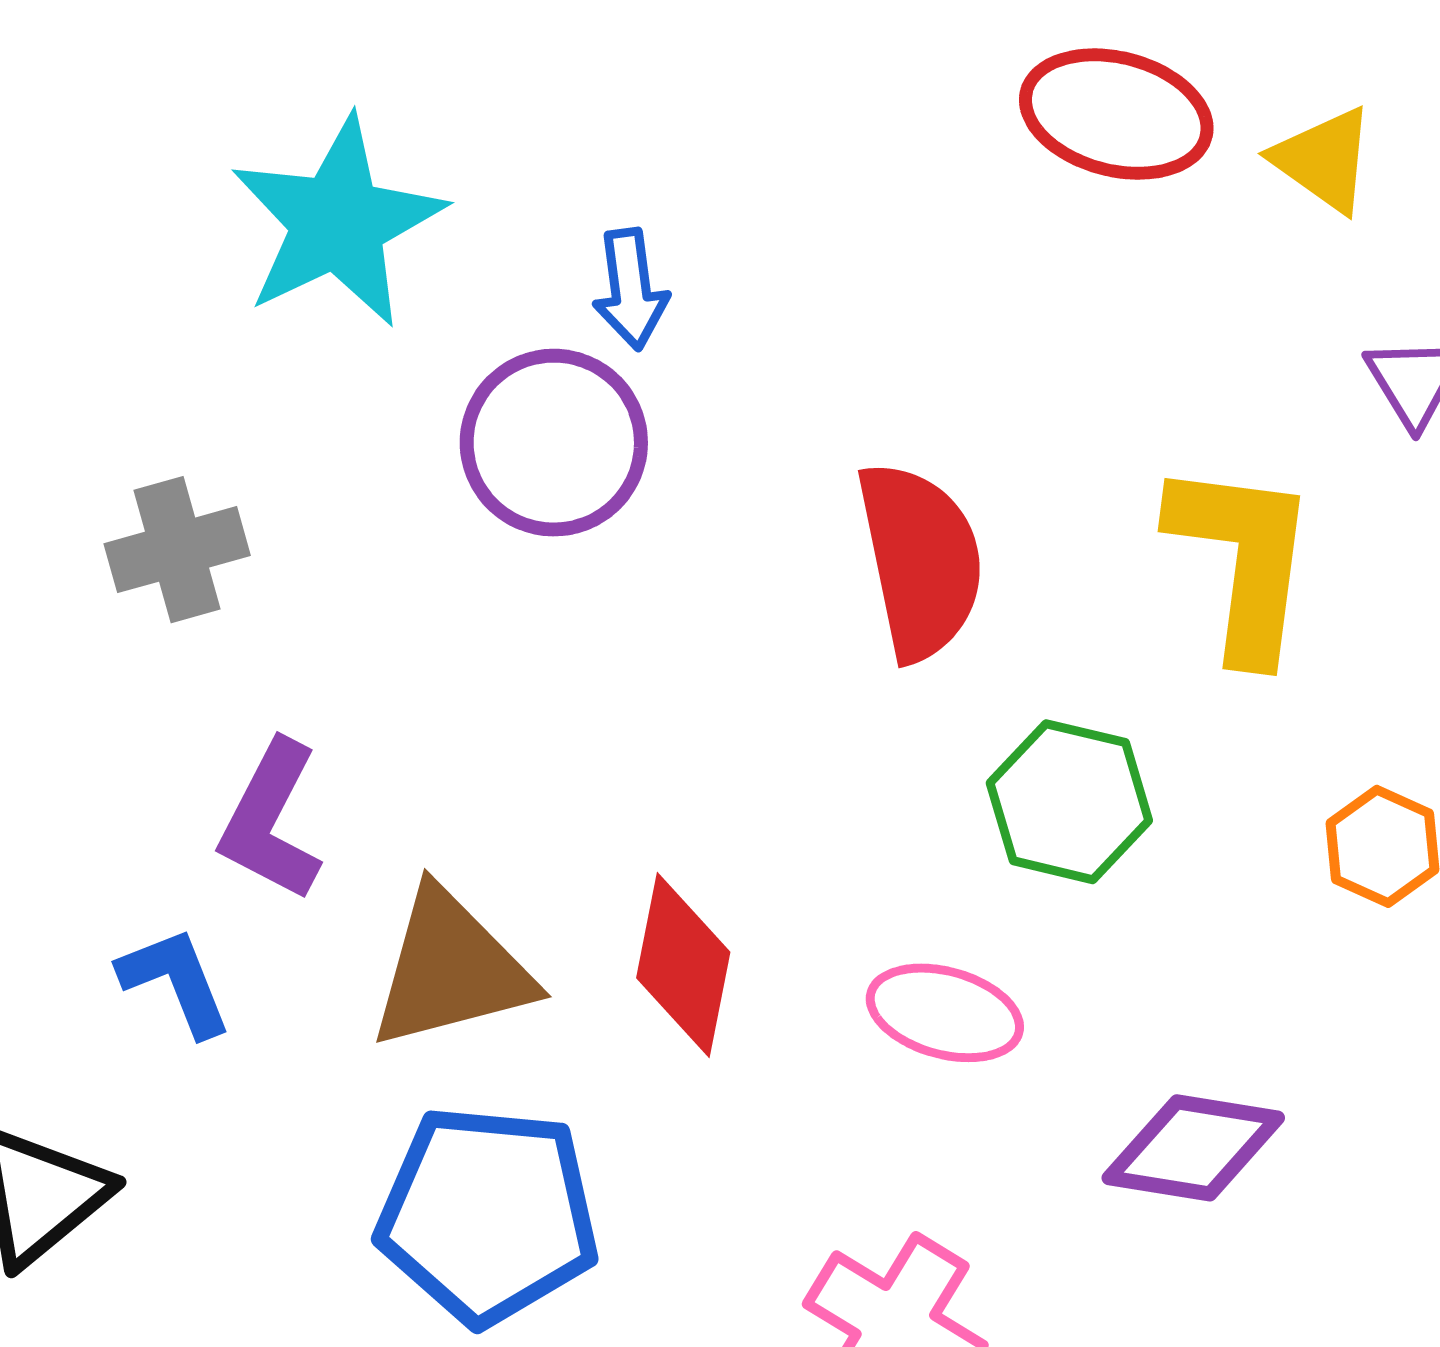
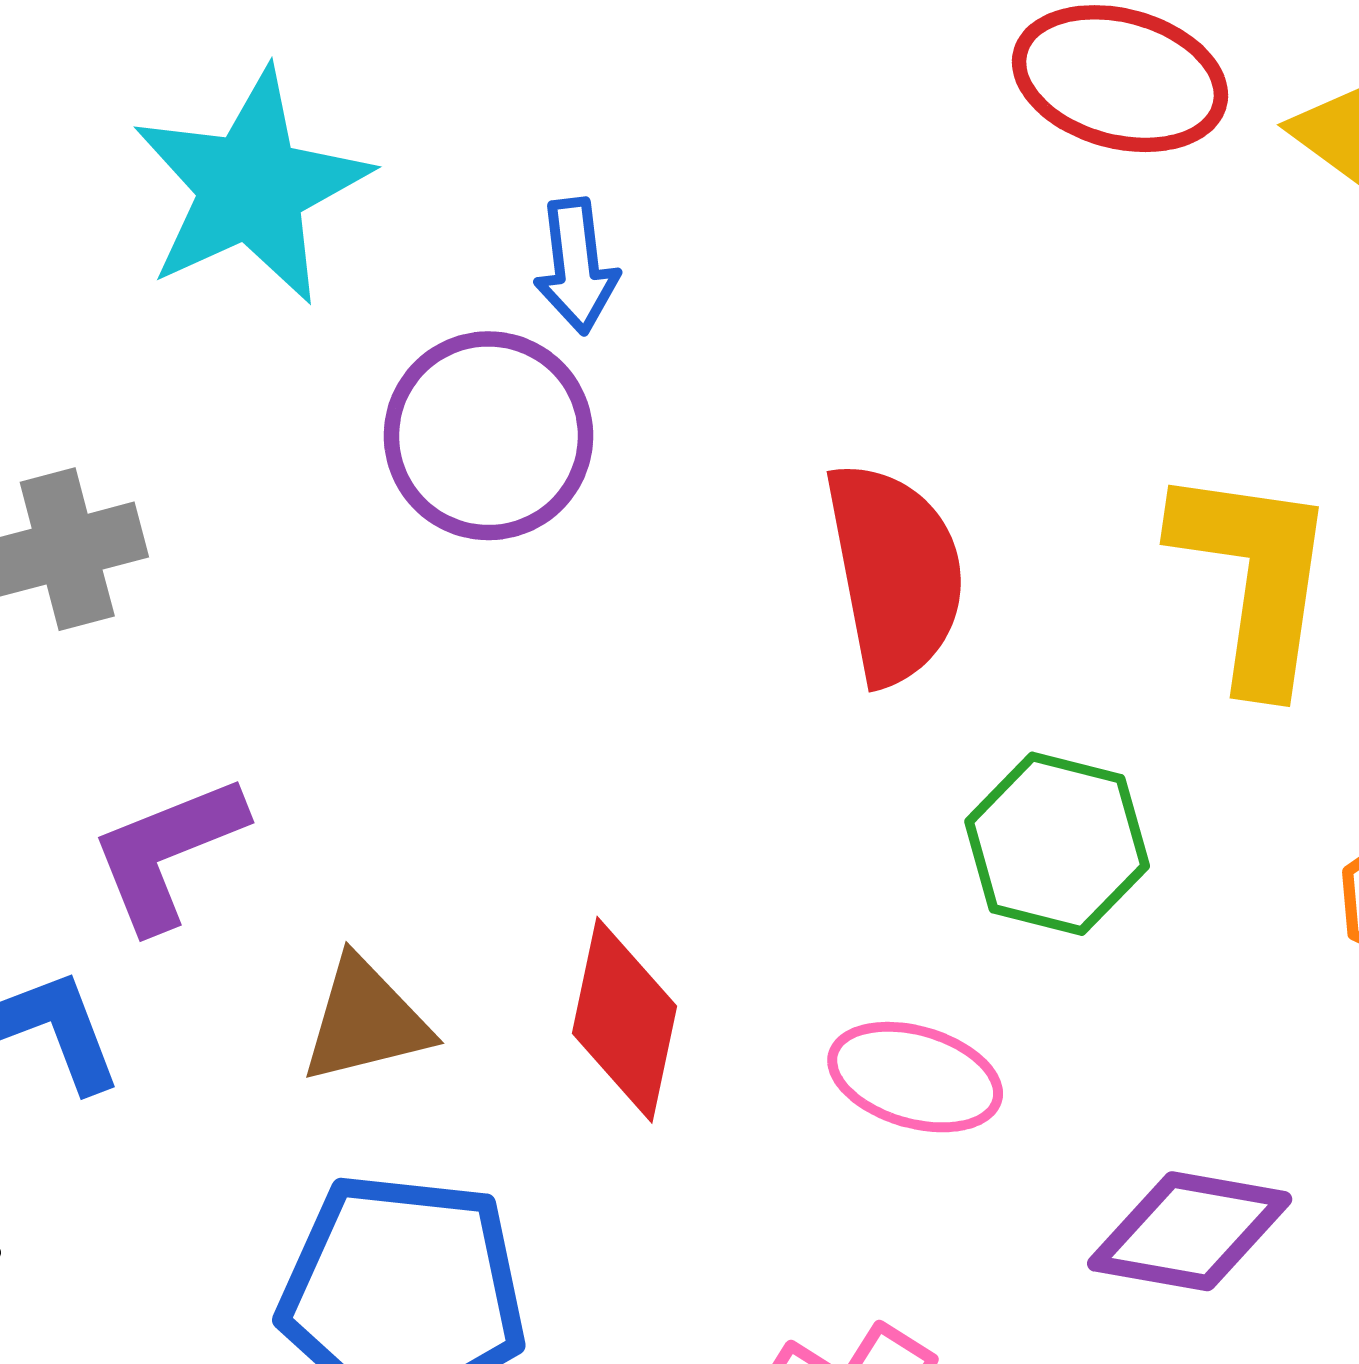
purple L-shape: (271, 821) -> (168, 852), turned 40
brown triangle: (451, 969) -> (366, 1021), size x0.7

